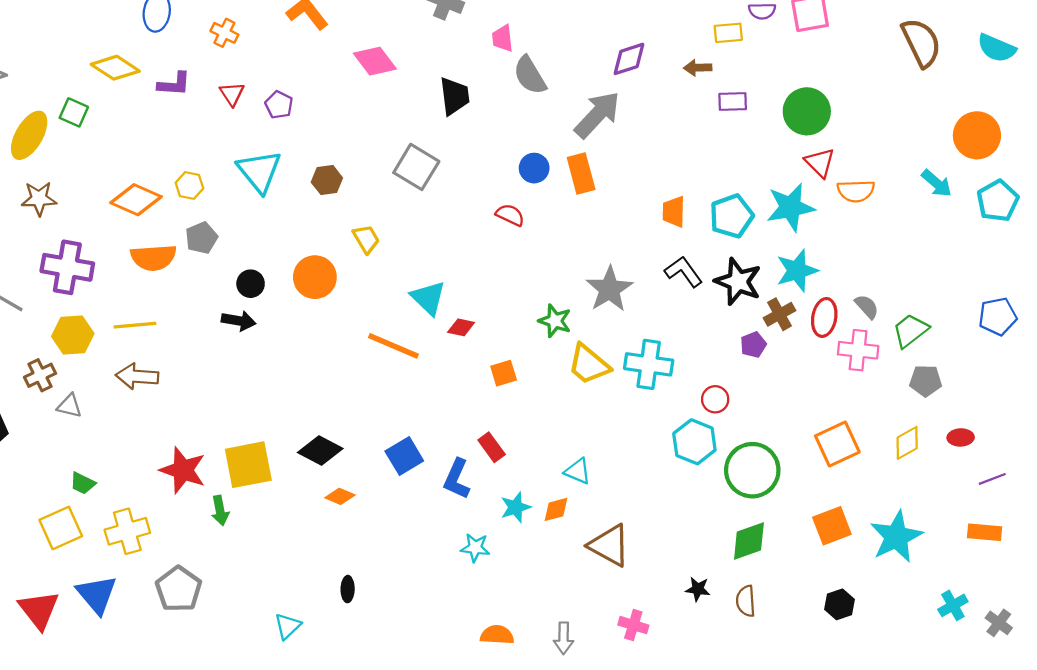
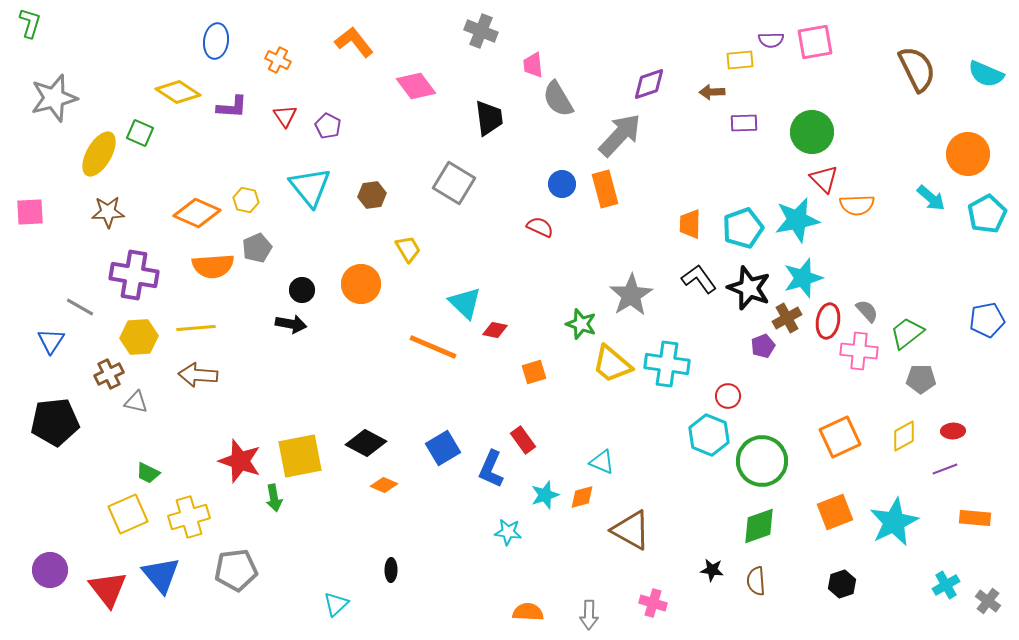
purple line: (992, 479) -> (945, 469), moved
gray pentagon: (179, 589) -> (236, 570), turned 30

